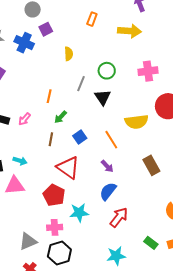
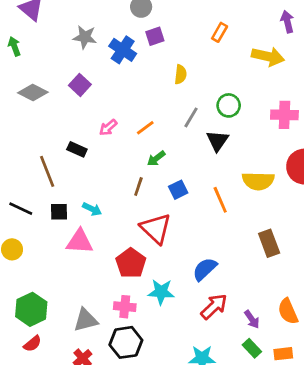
orange line: (49, 96) -> (145, 128), turned 32
pink arrow: (25, 119) -> (108, 127), moved
purple arrow: (107, 166) -> (252, 319), moved

